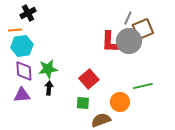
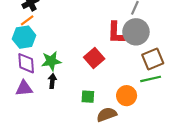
brown square: (143, 29) -> (153, 59), moved
orange line: (15, 30) -> (27, 20), moved, turned -32
red square: (89, 79) -> (94, 58), moved

